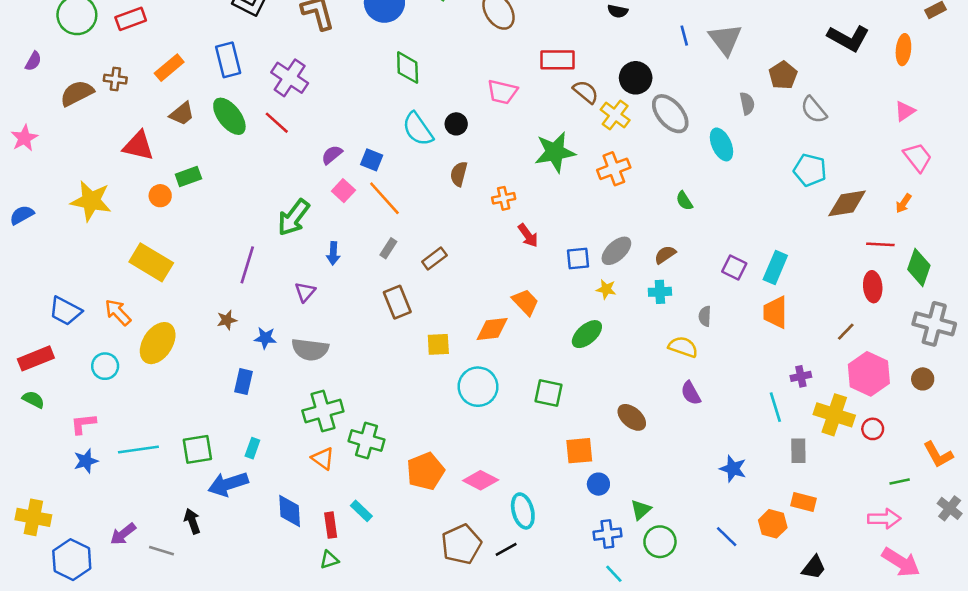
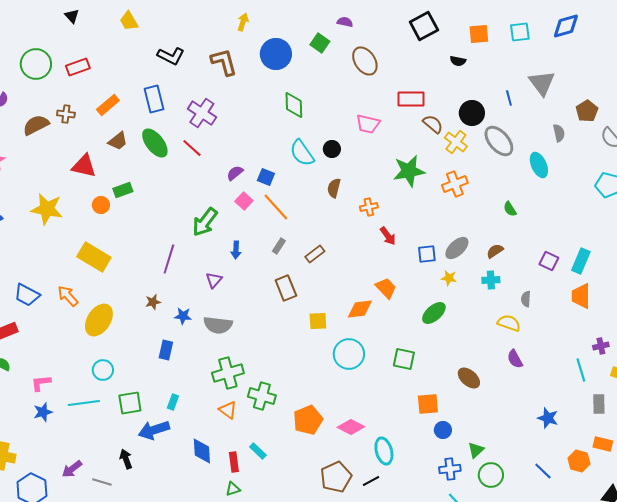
blue line: (684, 36) -> (509, 98), moved
cyan circle: (105, 366) -> (103, 370), moved

